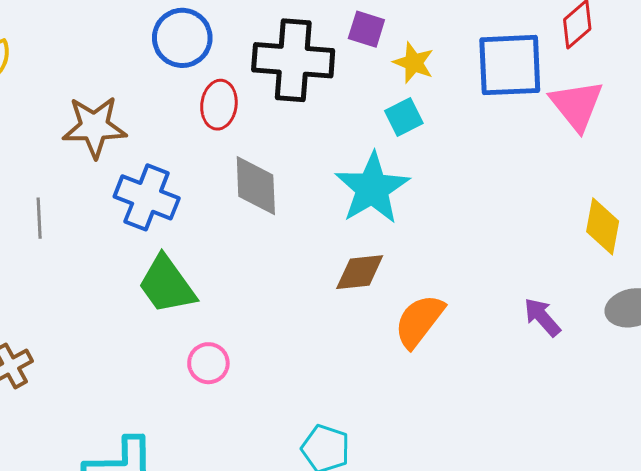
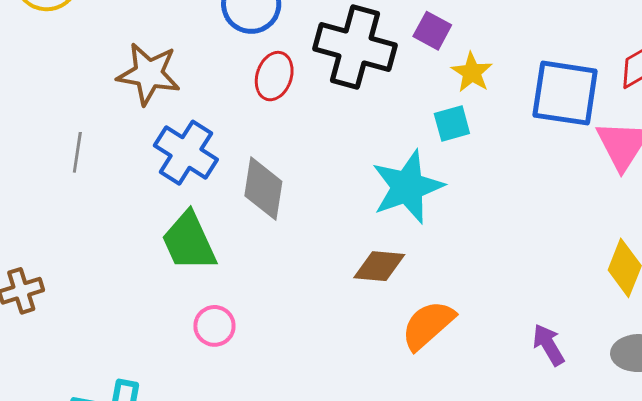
gray diamond: (256, 186) -> (263, 189), moved

